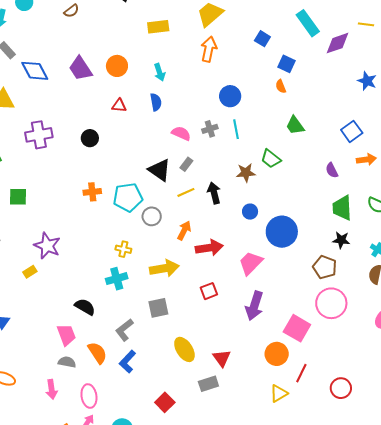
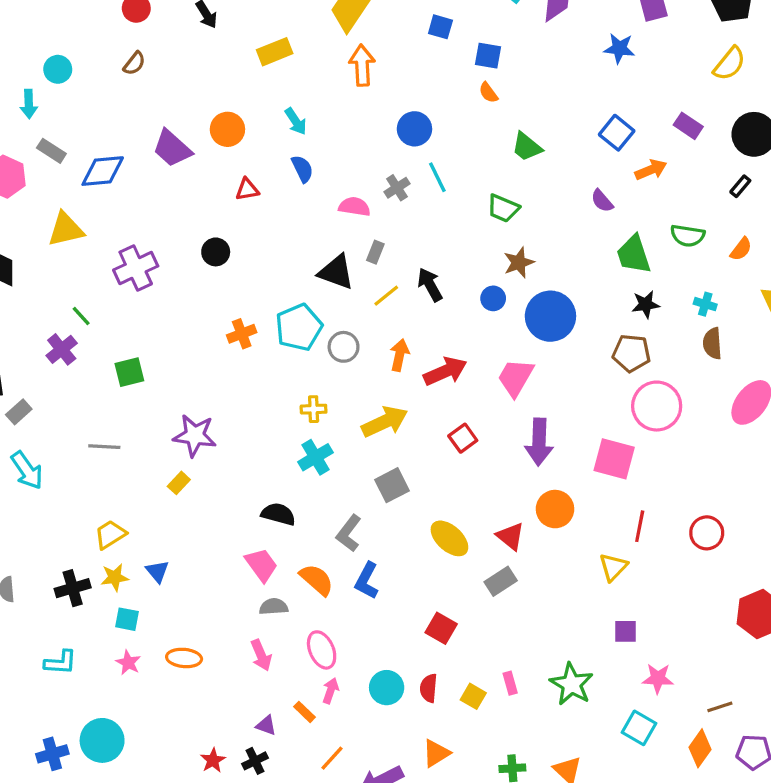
blue diamond: (35, 71) -> (103, 171), turned -52
brown star: (246, 173) -> (519, 263), moved
orange circle: (277, 354) -> (555, 509), moved

